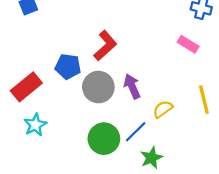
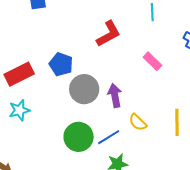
pink rectangle: (188, 44) -> (153, 61), moved
red L-shape: (105, 46) -> (109, 34), moved
yellow semicircle: (163, 109) -> (138, 122), turned -114

